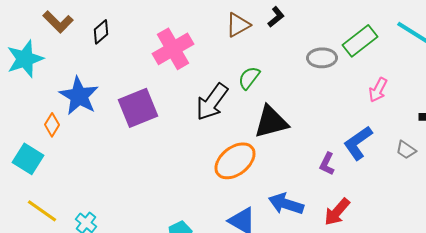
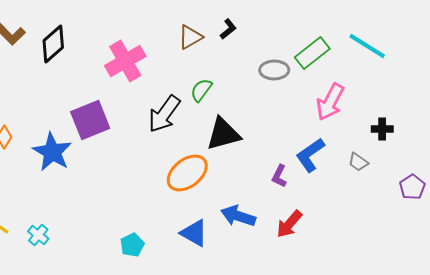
black diamond: (101, 32) -> (53, 44), size x1.5
pink arrow: (378, 90) -> (330, 102), size x1.5
blue star: (79, 96) -> (52, 152), moved

